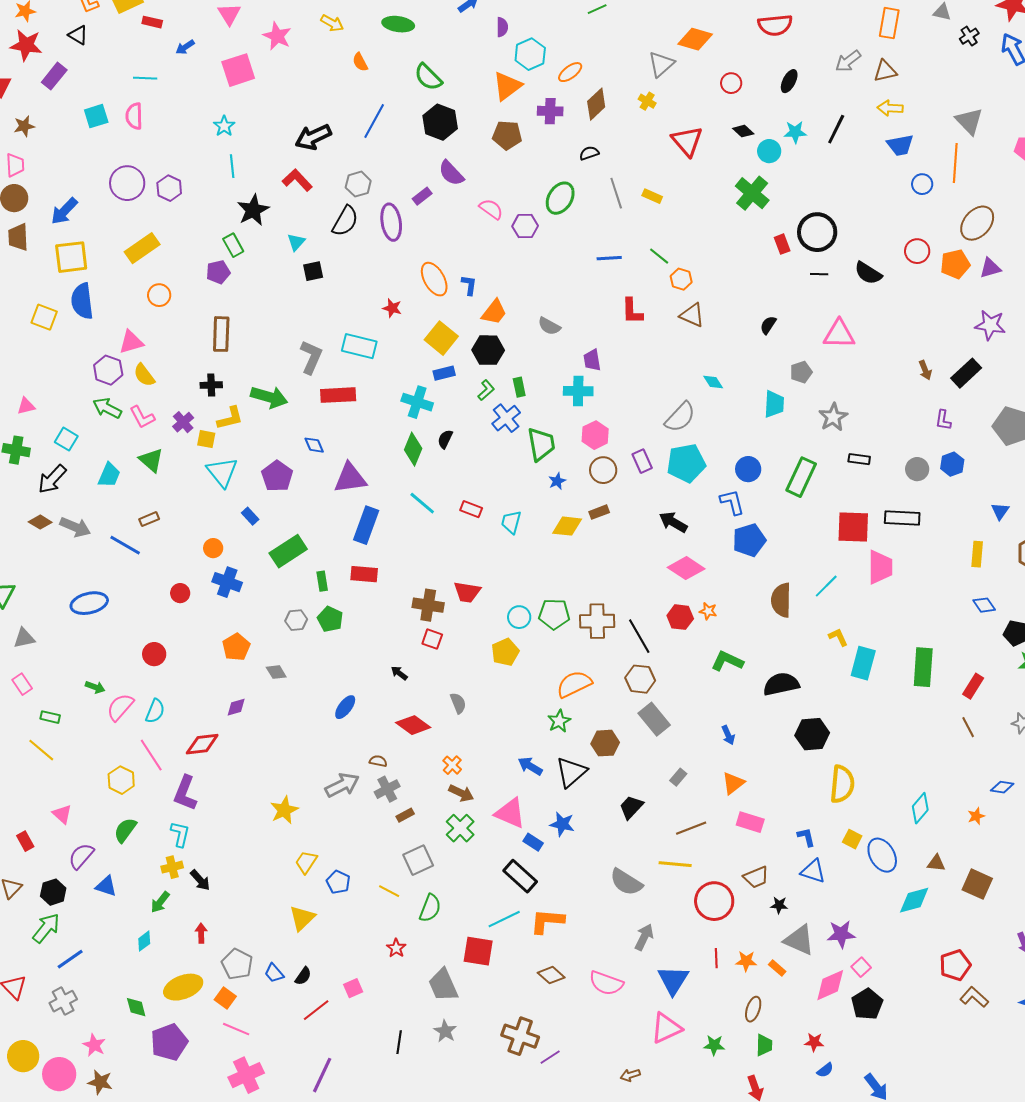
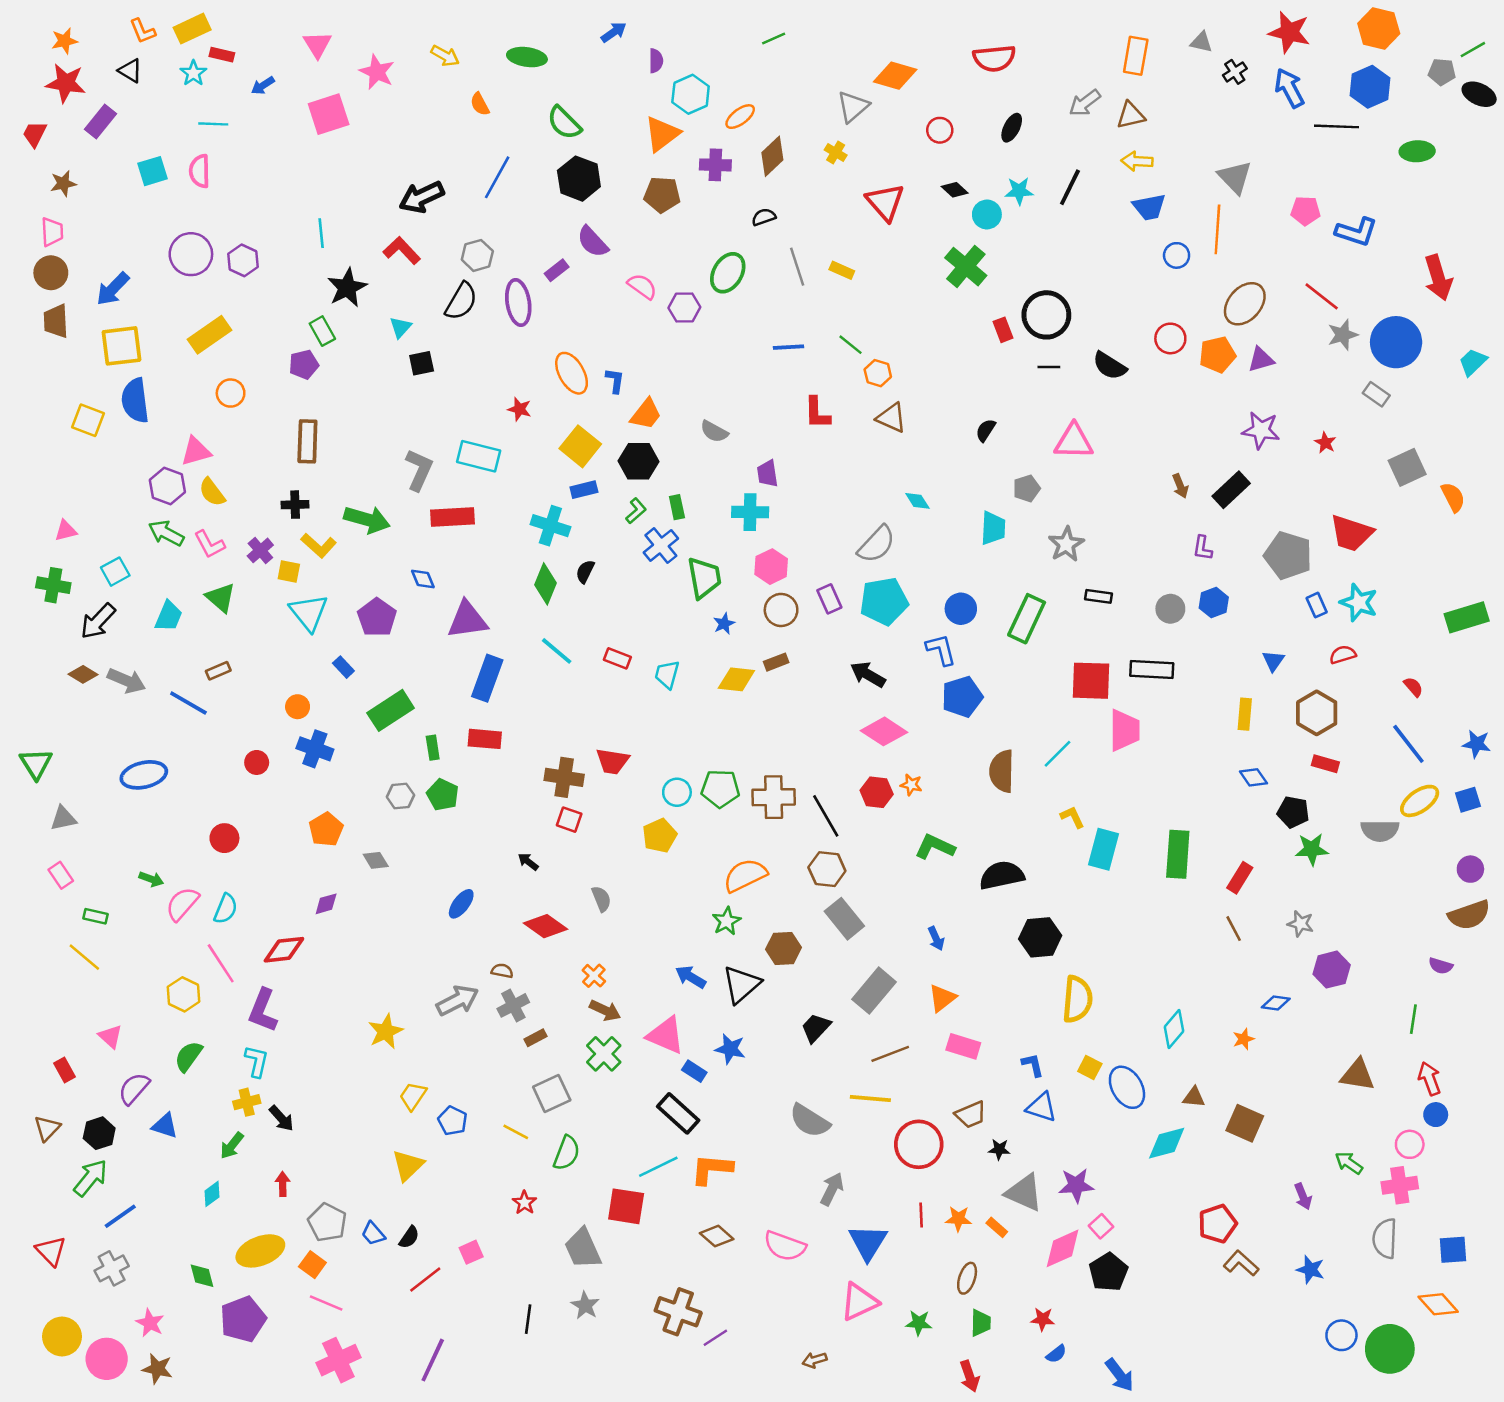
cyan star: (224, 126) -> (193, 73), moved
yellow L-shape: (230, 418) -> (319, 546), turned 56
cyan square: (66, 439) -> (115, 572), turned 30
gray rectangle: (678, 777) -> (874, 991), size x2.0

